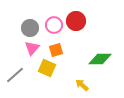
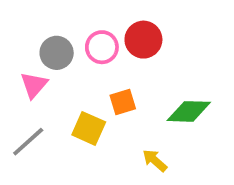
pink triangle: (32, 48) -> (34, 85), moved
orange square: (56, 50) -> (123, 102), moved

